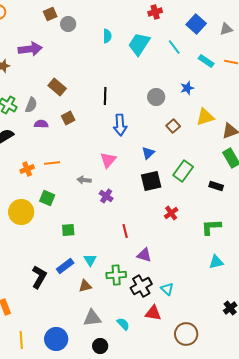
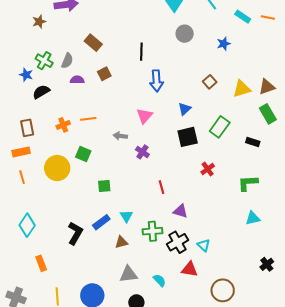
gray circle: (156, 97) -> (185, 34), moved
yellow triangle: (205, 117) -> (242, 89), moved

